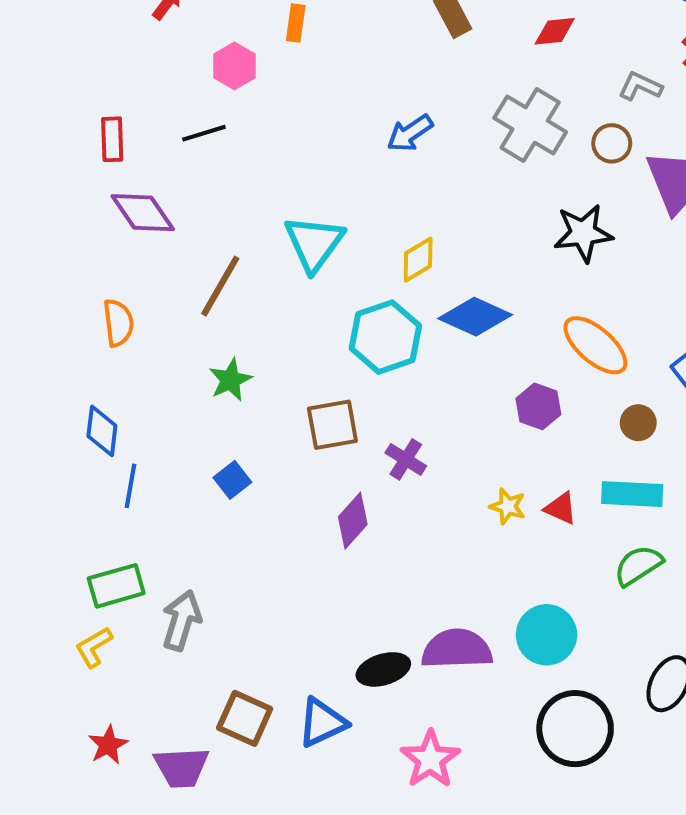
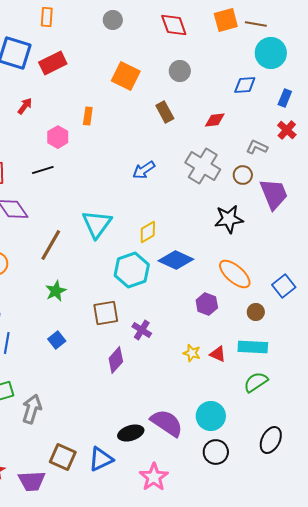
purple semicircle: (457, 649) -> (167, 423), turned 36
black circle: (575, 729) -> (216, 452), moved, size x0.7

